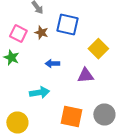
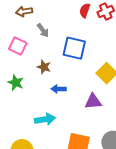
brown star: (41, 32) -> (44, 67), moved
pink square: (18, 34) -> (18, 46), moved

